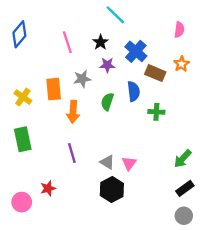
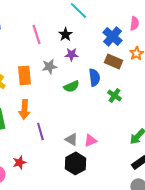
blue cross: (136, 51) -> (112, 36), moved
green semicircle: (107, 102) -> (71, 86), turned -133
orange arrow: (73, 112) -> (24, 109), moved
green cross: (156, 112) -> (114, 95), turned 32
pink triangle: (129, 163) -> (90, 140), turned 32

